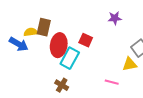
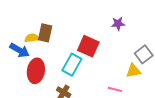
red square: (86, 40) -> (88, 46), size x1.5
red ellipse: (59, 45) -> (36, 71), moved

